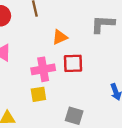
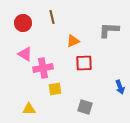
pink cross: (43, 69) -> (43, 68), moved

